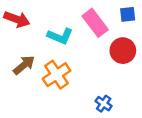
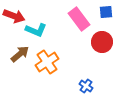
cyan L-shape: (60, 36) -> (36, 30), moved

